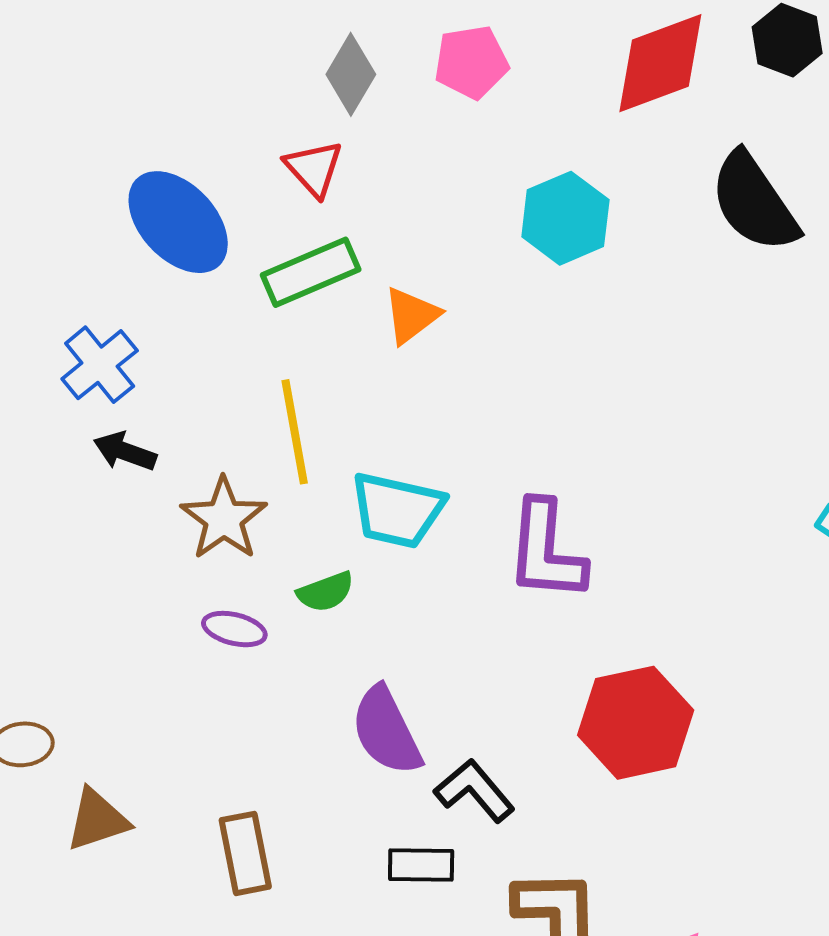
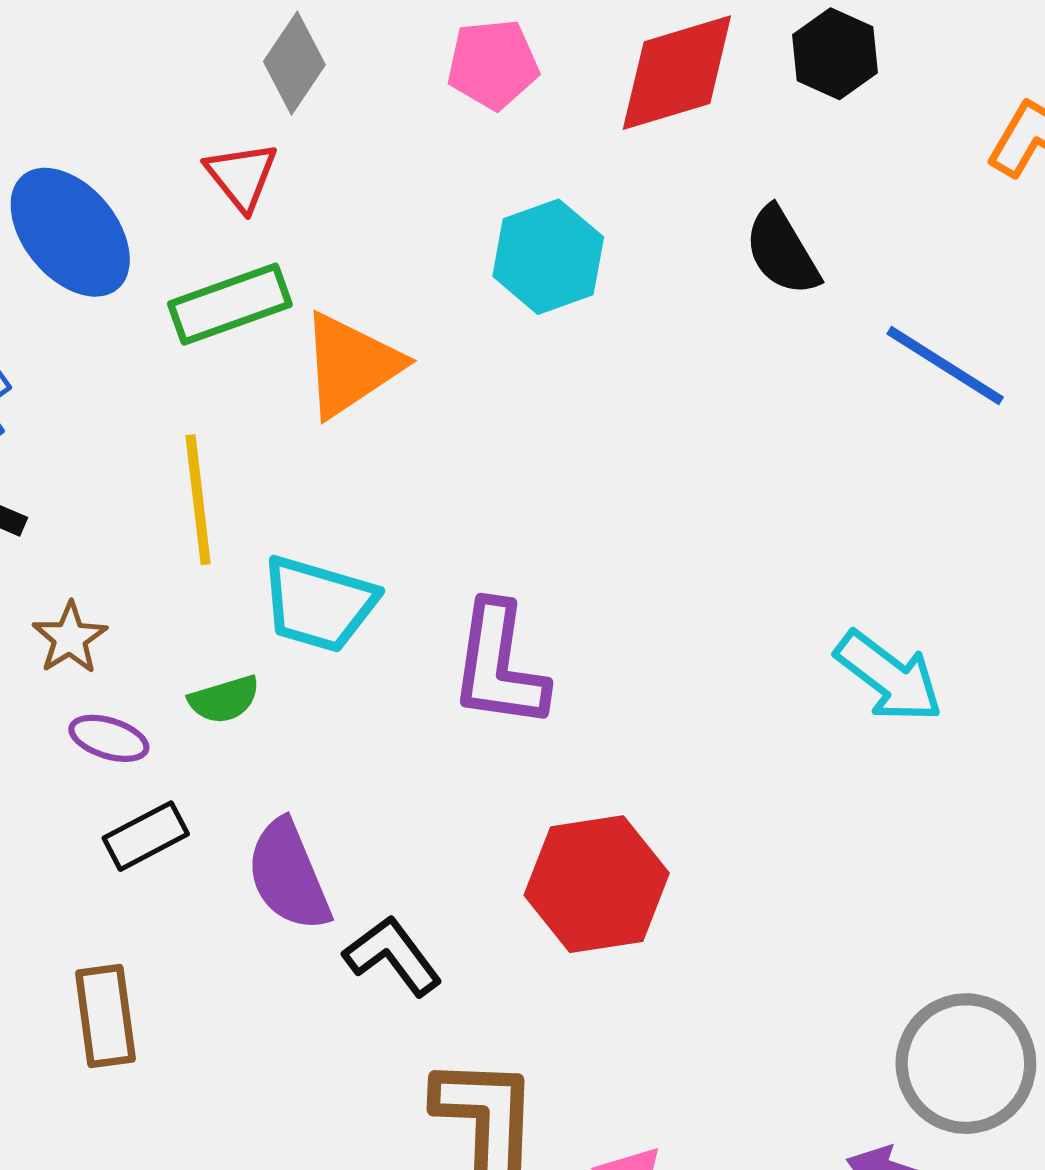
pink pentagon: (471, 62) -> (493, 64), moved
black semicircle: (754, 202) -> (782, 251), size x0.7
orange triangle: (411, 315) -> (351, 365), size x1.5
brown star: (224, 519) -> (70, 638), moved, size x0.7
black rectangle: (421, 865) -> (146, 836), moved, turned -32

